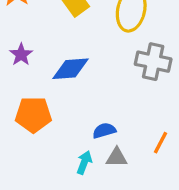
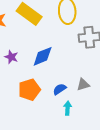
blue semicircle: (104, 131) -> (60, 89), moved
gray triangle: (117, 157) -> (83, 85), moved

